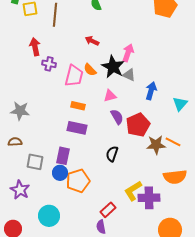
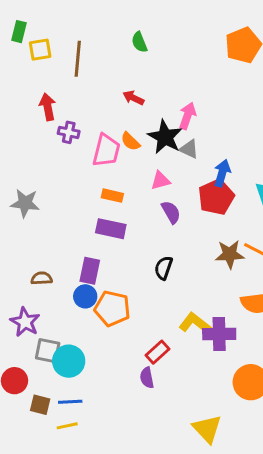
red pentagon: (138, 125) -> (216, 197), moved
brown semicircle: (15, 142) -> (42, 278), moved
gray square: (35, 162) -> (48, 351), moved
orange pentagon: (78, 181) -> (112, 308), turned 30
yellow L-shape: (133, 191) -> (195, 323), turned 70

